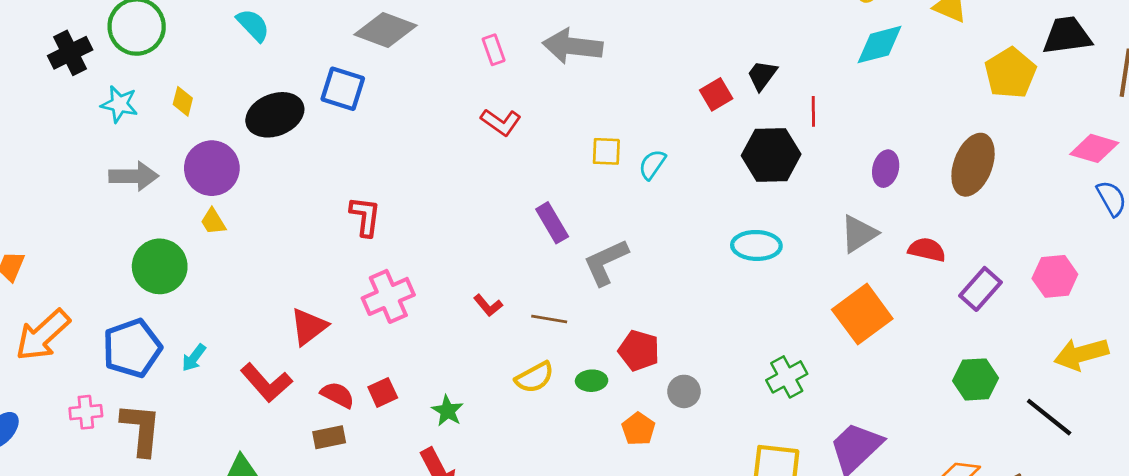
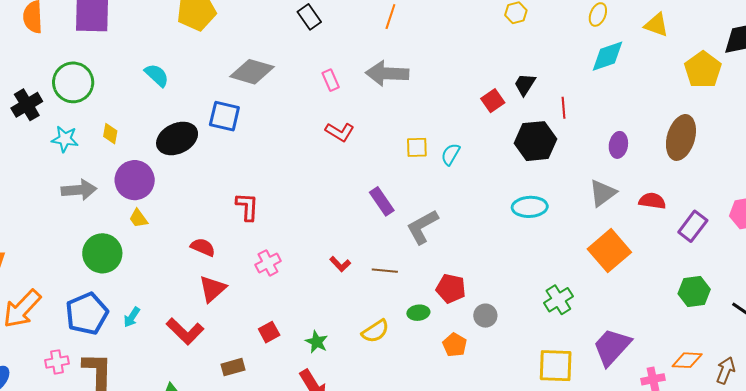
pink cross: (388, 296) -> (268, 263), size x0.7
yellow semicircle: (535, 377) -> (375, 331), moved
red semicircle: (337, 395) -> (203, 247), moved

